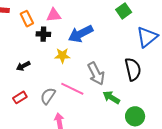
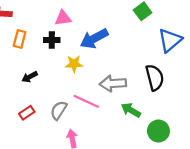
orange rectangle: (27, 19) -> (20, 39), moved, turned 42
gray arrow: (96, 74) -> (113, 83), turned 115

